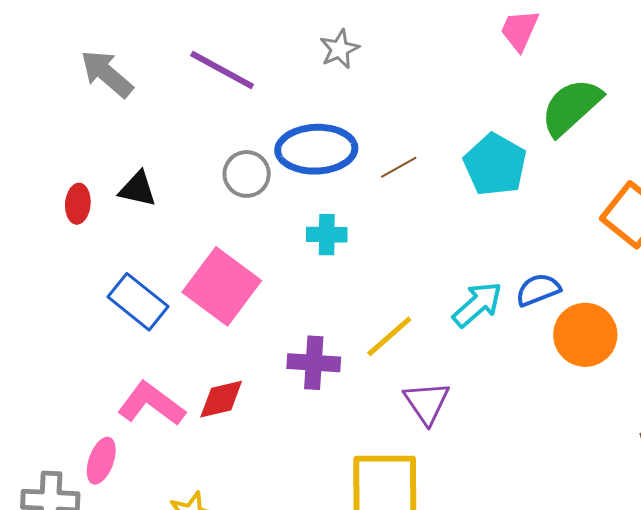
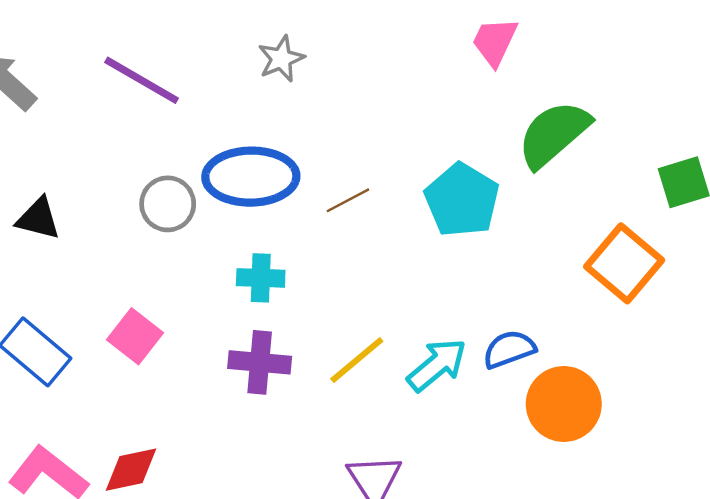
pink square: (222, 286) -> (135, 336), size x0.6
yellow line: (389, 336) -> (357, 360), moved
purple cross: (314, 363) -> (260, 362), moved

